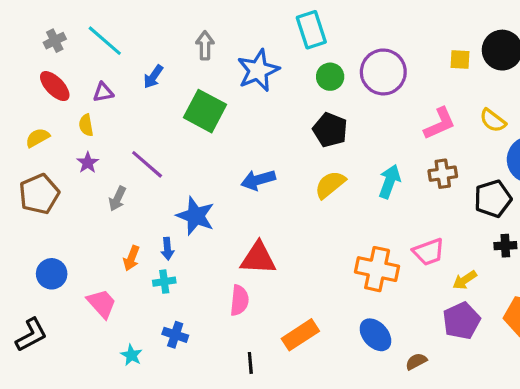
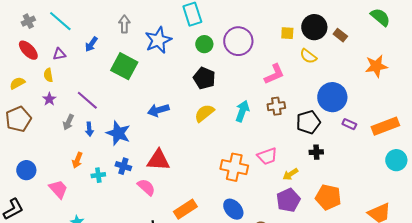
yellow semicircle: (493, 120) -> (308, 56), moved
blue arrow: (167, 249) -> (89, 129), moved
pink semicircle: (239, 300) -> (146, 187), turned -54
blue cross: (175, 335) -> (123, 166), moved

